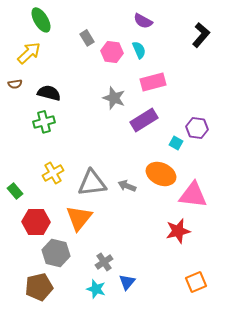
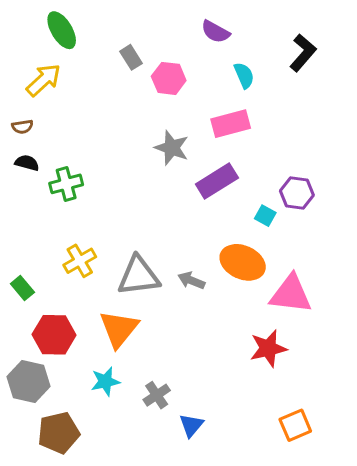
cyan semicircle: (139, 50) -> (244, 75), moved
black semicircle: (49, 93) -> (27, 163), moved, size x0.7
gray hexagon: (56, 253) -> (28, 381), moved
cyan star: (96, 289) -> (105, 381), moved, turned -30

